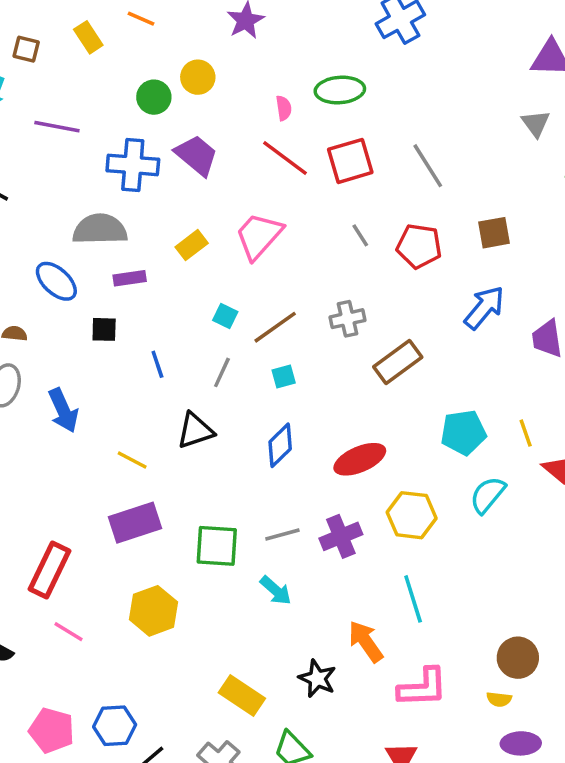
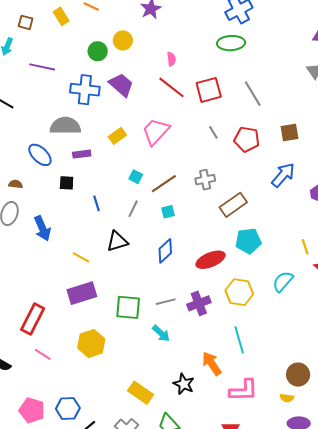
green ellipse: (340, 90) -> (231, 43), moved
cyan pentagon: (463, 432) -> (248, 241), moved

